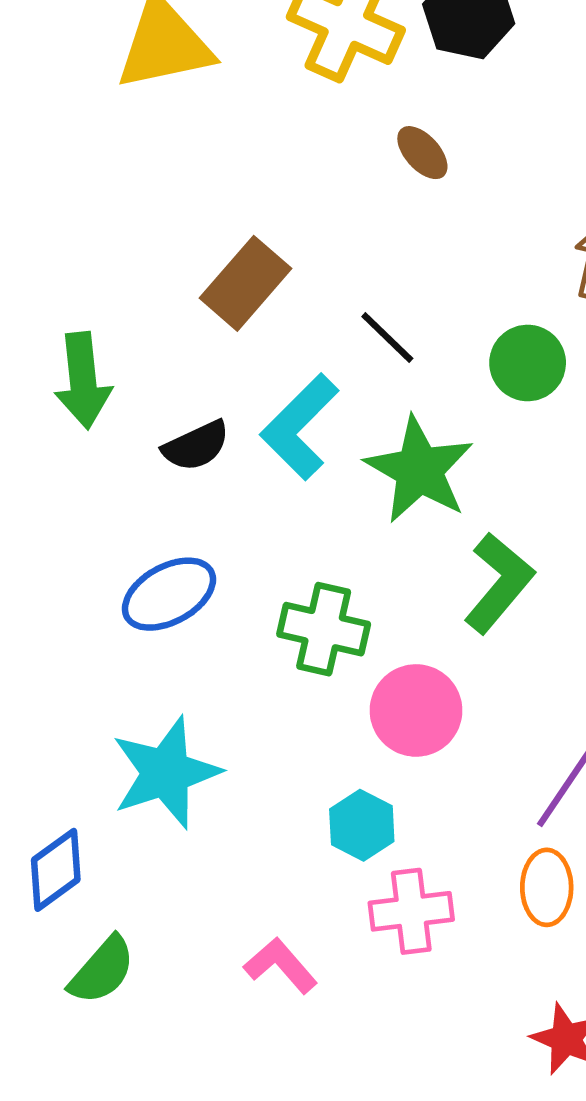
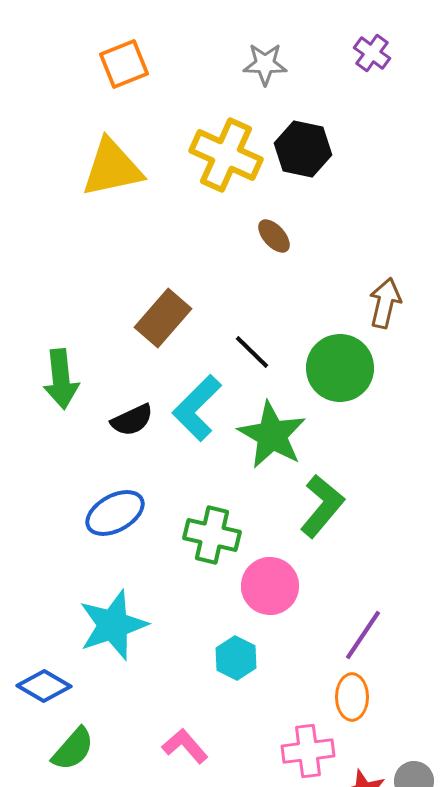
green circle: (528, 363) -> (340, 368), size x1.4
blue diamond: (56, 870) -> (44, 686), turned 66
pink cross: (411, 911) -> (308, 751), moved

